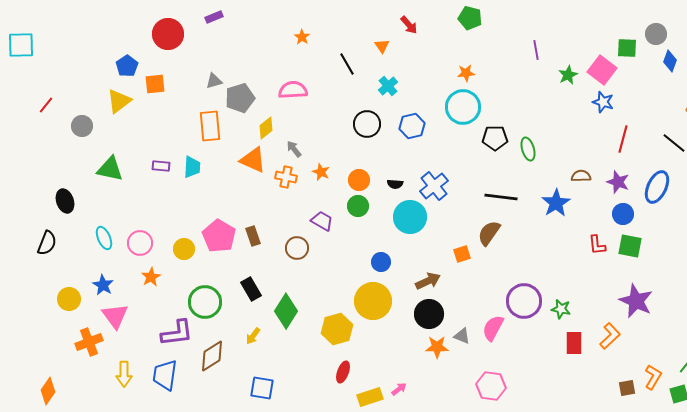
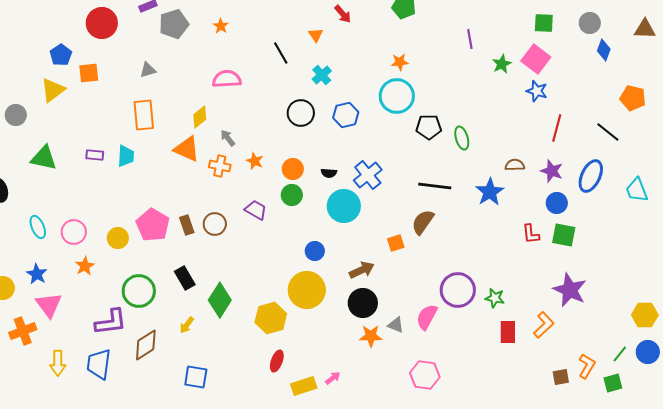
orange star: (302, 37) -> (221, 26), moved
green square: (627, 48) -> (544, 23), moved
gray pentagon: (240, 98) -> (174, 24), moved
brown circle: (297, 248) -> (215, 224), moved

